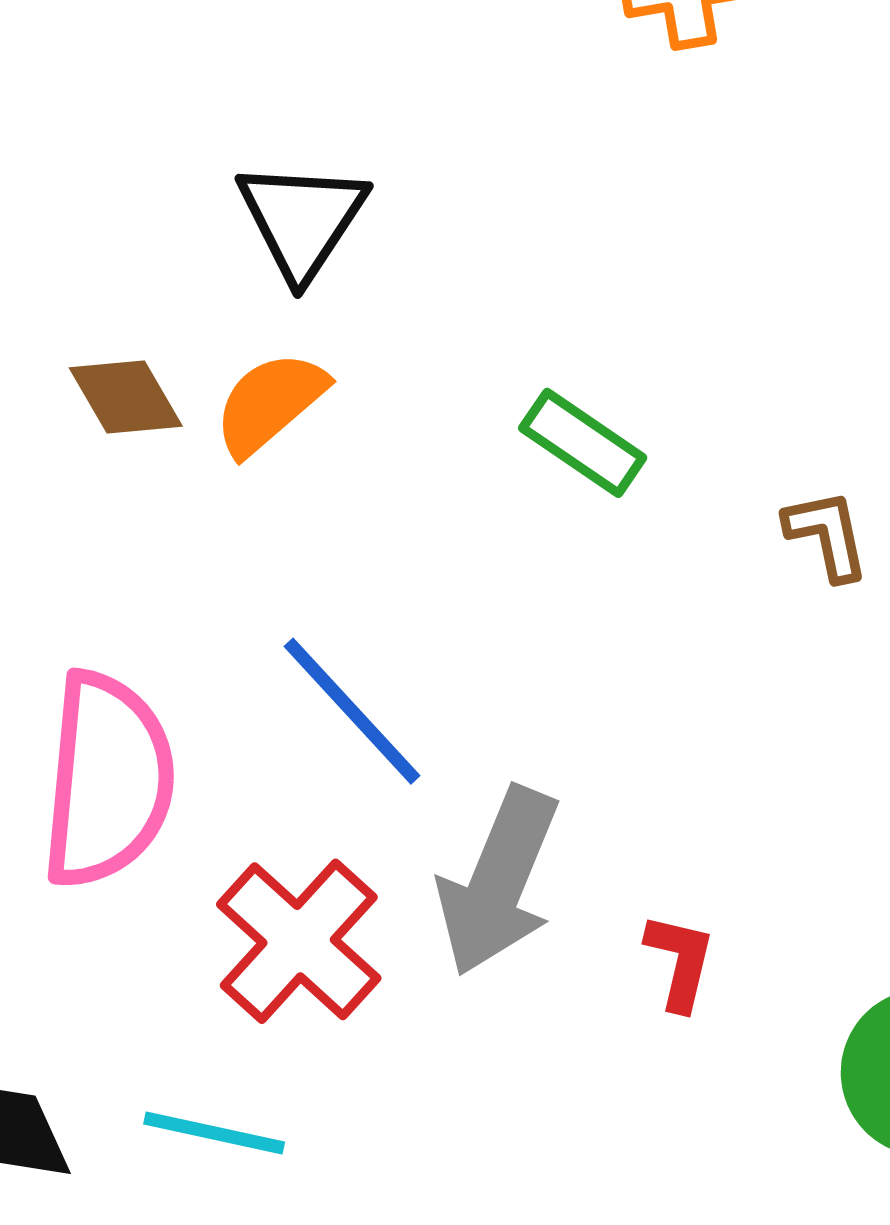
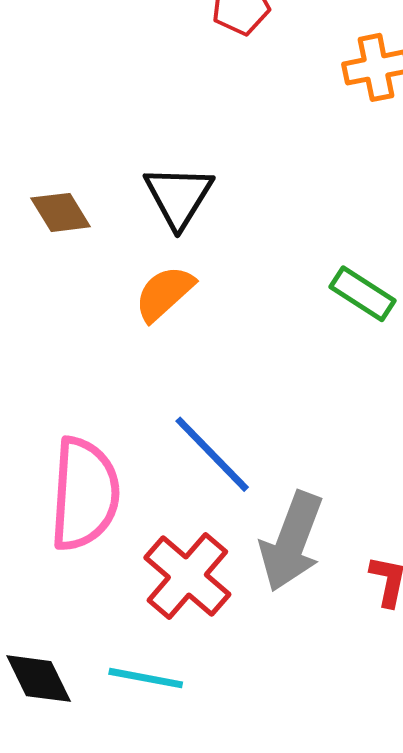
brown diamond: (126, 397) -> (61, 212), moved
green rectangle: (583, 443) -> (363, 294), moved

